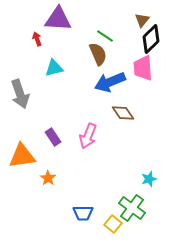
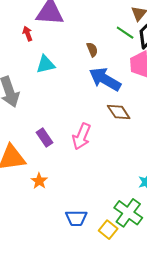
green line: (105, 36) -> (125, 33), moved
brown semicircle: (98, 54) -> (92, 50), size x0.6
blue arrow: (110, 82) -> (105, 79), turned 52

